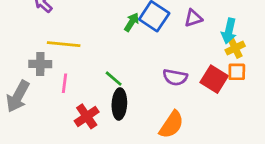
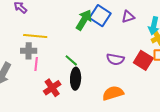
green arrow: (132, 22) -> (84, 20), size x1.5
gray cross: (40, 64) -> (29, 51), moved
orange semicircle: (171, 125) -> (113, 93), turned -140

